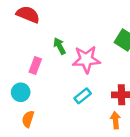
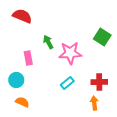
pink rectangle: (35, 66) -> (28, 58), turned -32
orange semicircle: (28, 119) -> (22, 102), turned 96

